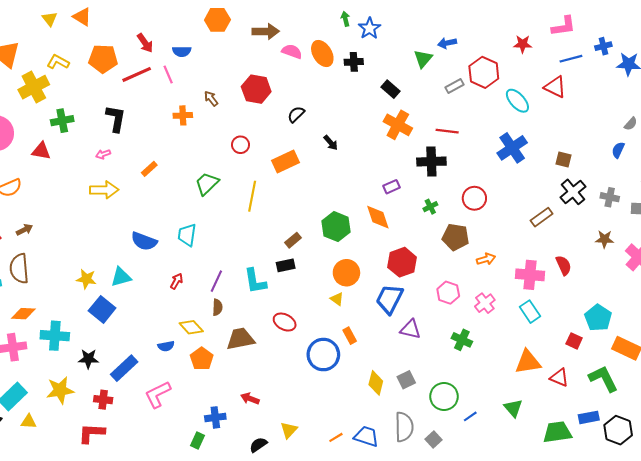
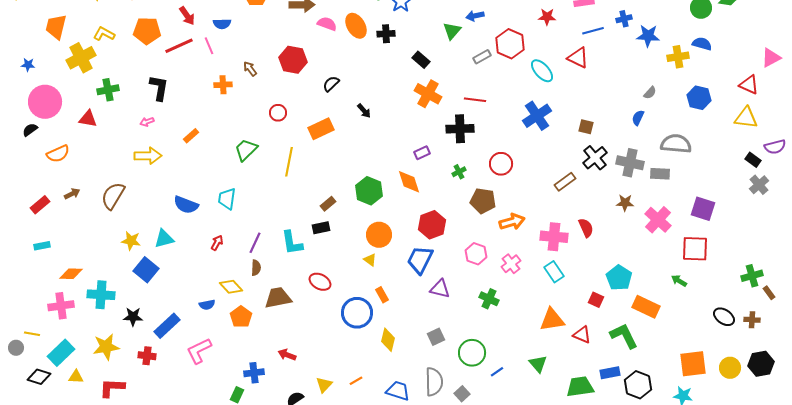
gray cross: (610, 197) -> (630, 163), size x1.5
orange arrow: (486, 259) -> (512, 222), size x1.4
brown semicircle: (19, 269) -> (113, 196), moved, turned 36
yellow diamond: (376, 383) -> (388, 340), moved
red L-shape: (92, 433) -> (112, 388), moved
orange line: (336, 437) -> (356, 381), moved

